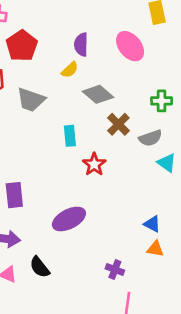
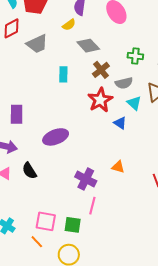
gray trapezoid: (31, 100) -> (37, 44), turned -50
red star: (94, 164) -> (100, 100), moved, size x1.4
blue triangle: (152, 224) -> (120, 123), moved
purple cross: (115, 270) -> (86, 179), size x1.5

